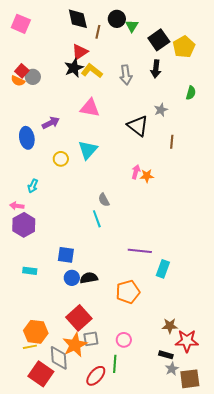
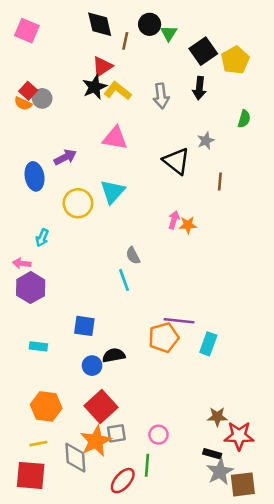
yellow circle: (61, 159) -> (78, 203), size x1.5
blue circle: (72, 278) -> (92, 366), moved
orange pentagon: (128, 292) -> (164, 337), moved
orange hexagon: (36, 332) -> (46, 406), moved
gray star: (172, 369) -> (220, 472), size x1.5
red square: (41, 374) -> (31, 475), moved, turned -30

